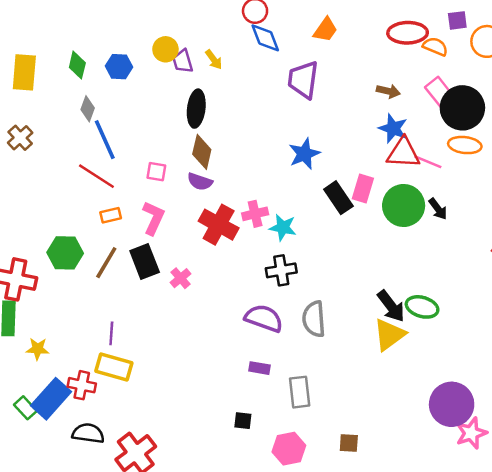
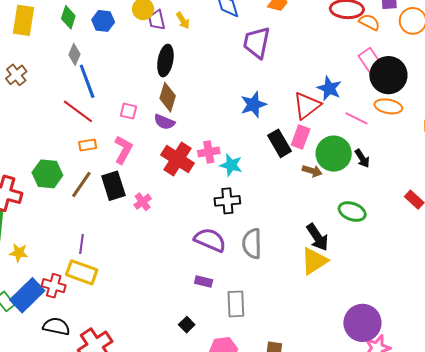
brown arrow: (388, 91) -> (312, 171), moved
red triangle: (403, 153) -> (307, 106), moved, turned -44
green ellipse: (422, 307) -> (352, 212), moved
black square: (243, 421) -> (187, 325), turned 35

